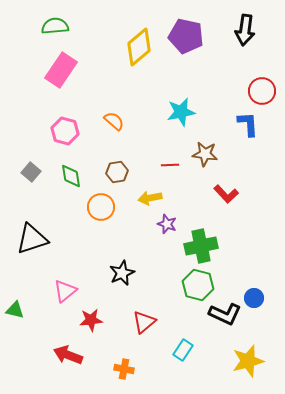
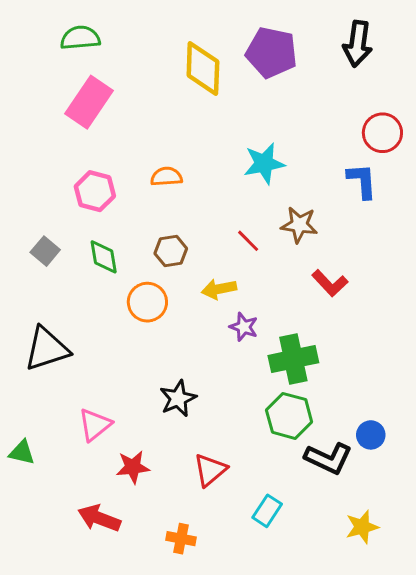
yellow diamond: (139, 47) -> (203, 69), turned -48
orange semicircle: (114, 121) -> (166, 177), turned -45
red line: (170, 165) -> (248, 241), turned 48
yellow star: (248, 361) -> (362, 527), size x0.7

